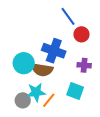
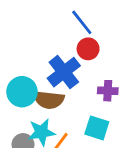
red circle: (81, 34) -> (88, 49), moved
blue cross: (54, 51) -> (64, 72), turned 35

